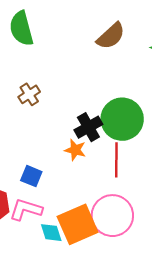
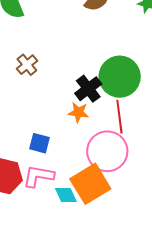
pink circle: (112, 216) -> (107, 151), moved

